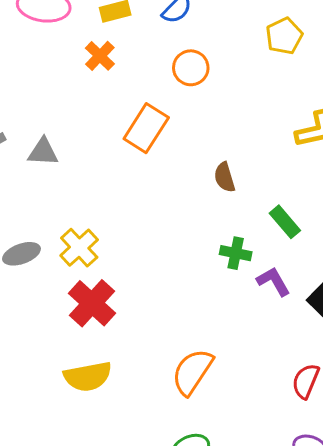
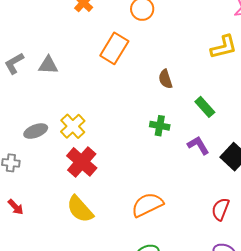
green cross: (236, 253) -> (160, 126), moved
orange semicircle: (192, 372) -> (147, 205), turned 32
yellow semicircle: (88, 376) -> (80, 209), turned 60

